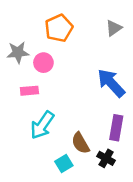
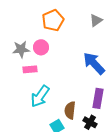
gray star: (18, 52) -> (21, 49), moved
brown semicircle: (80, 143) -> (70, 110), turned 36

